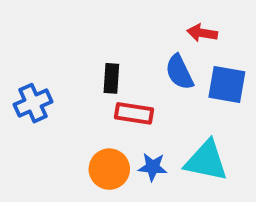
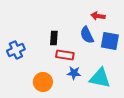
blue star: (153, 167) -> (74, 73), moved
orange circle: (109, 169) -> (43, 82), moved

